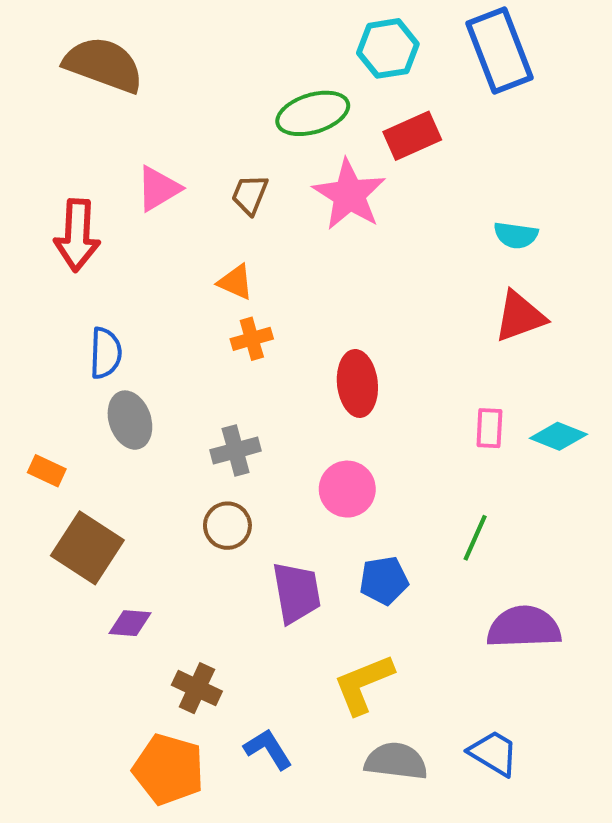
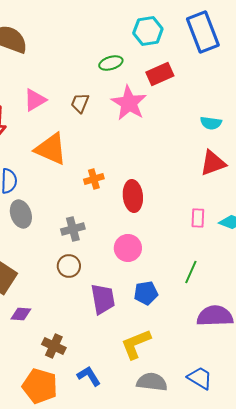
green ellipse: (313, 113) -> (111, 63), size x0.7
orange triangle: (236, 282) -> (51, 149), moved, size x1.8
orange cross: (252, 339) -> (94, 179), moved

